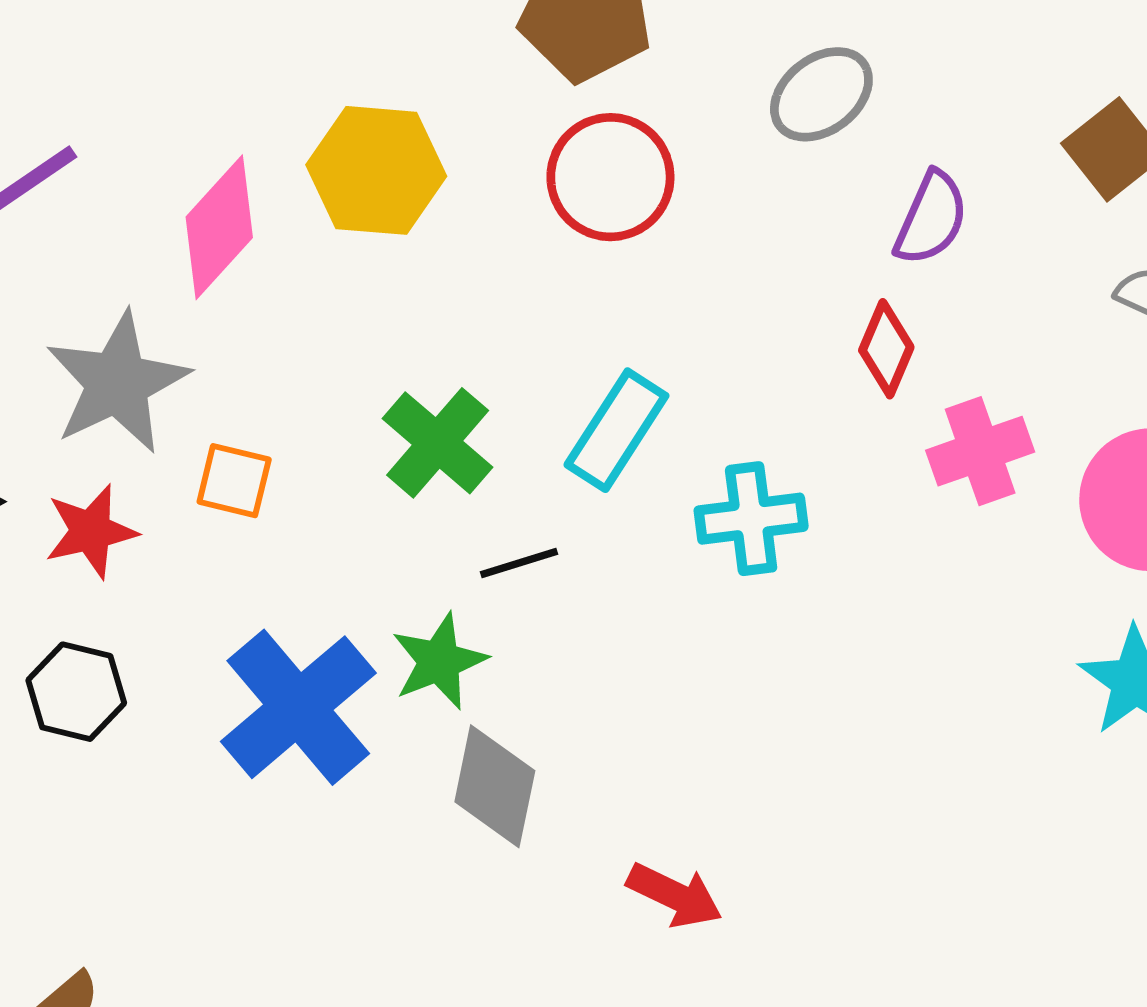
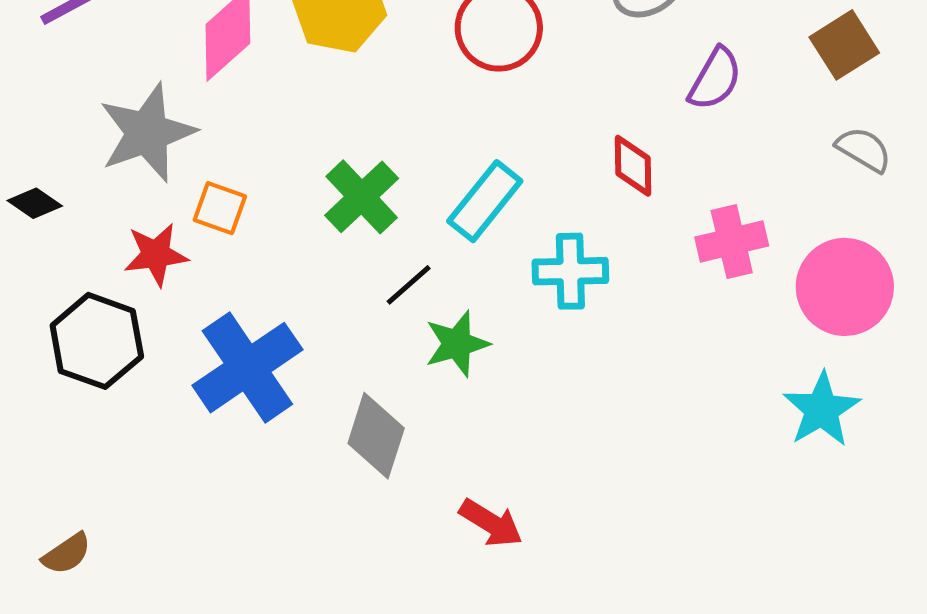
red diamond: (886, 349) -> (633, 166), moved, turned -30
red star: (91, 531) -> (156, 255), moved
black line: (519, 563) -> (409, 285), turned -30
green star: (439, 661) -> (457, 344), moved
black hexagon: (76, 692) -> (97, 341), size x1.4

